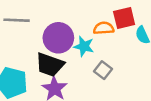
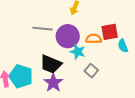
gray line: (17, 20) -> (42, 29), moved
purple circle: (58, 38) -> (68, 36), moved

